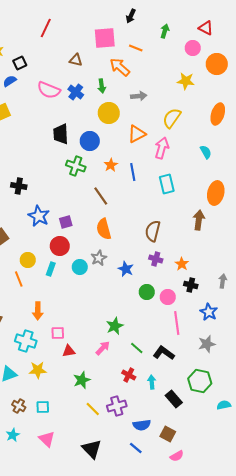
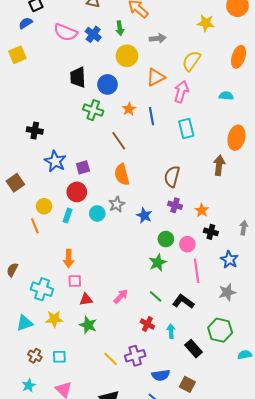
cyan semicircle: (206, 152) -> (226, 96), turned -56
orange arrow: (38, 311) -> (69, 258), moved
green star: (115, 326) -> (158, 263), moved
green star: (82, 380) -> (88, 325), moved, turned -30

